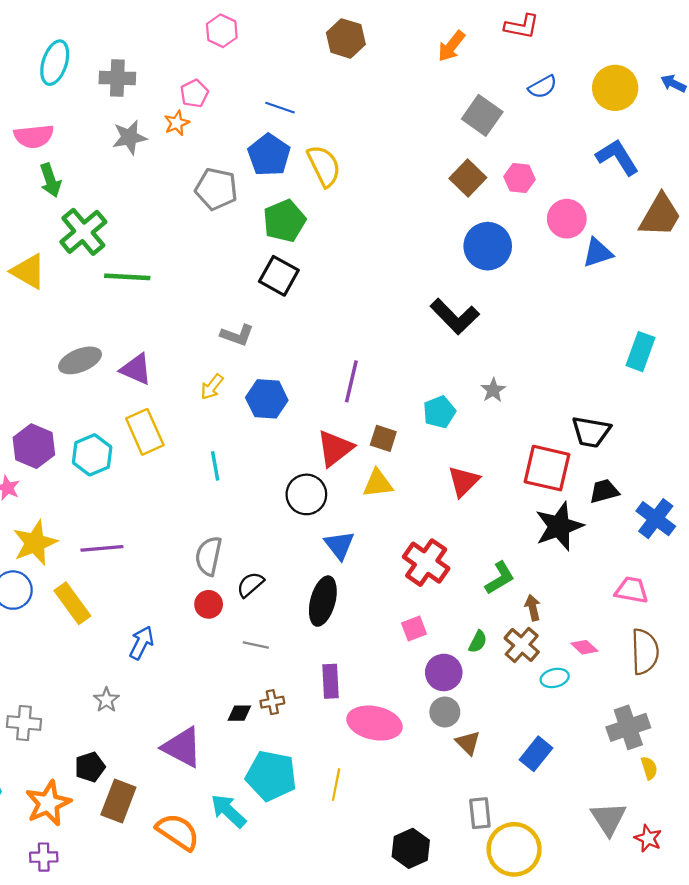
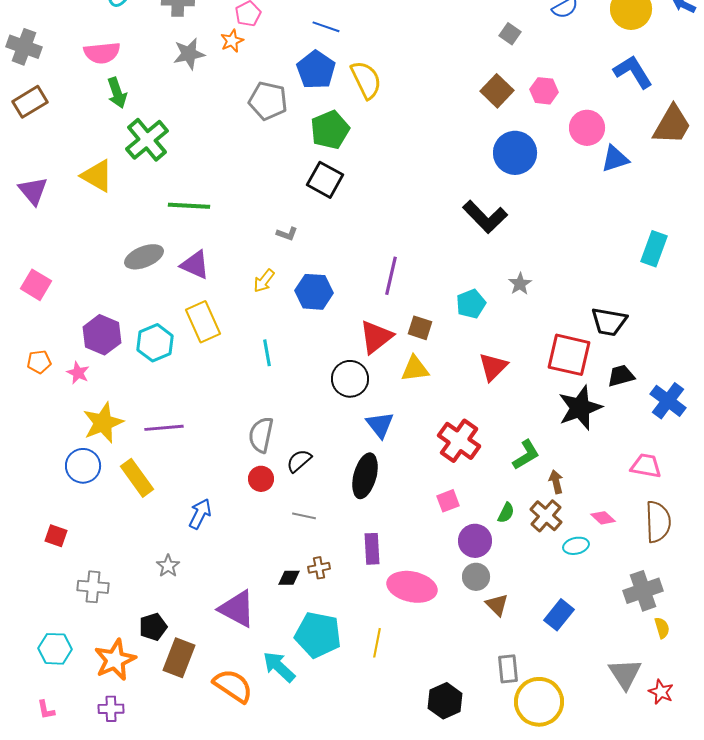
gray square: (482, 115) -> (510, 34), size x0.6
green line: (127, 277) -> (189, 206), moved
gray L-shape: (237, 335) -> (287, 234), size x0.7

